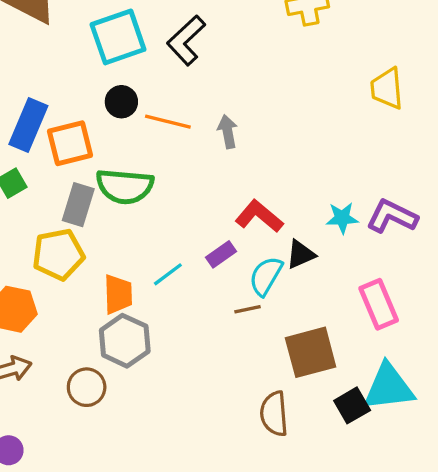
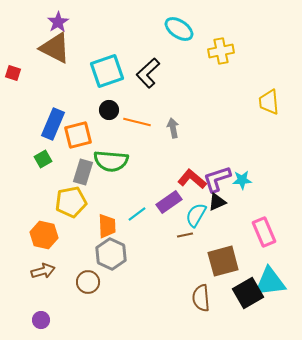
purple L-shape: (392, 216) -> (217, 179), moved, turned -44
purple rectangle: (221, 254) -> (169, 202), size x1.4
black square: (352, 405) -> (248, 293), size x1.4

